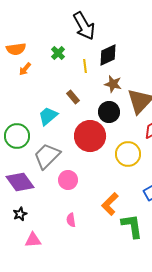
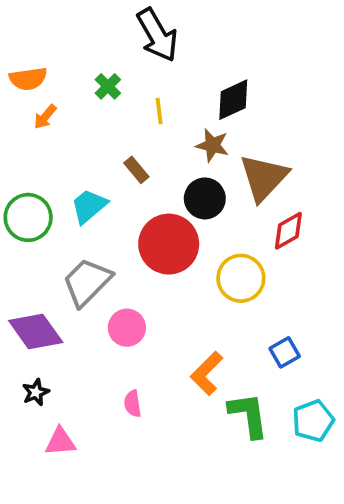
black diamond: (108, 55) -> (233, 100), moved
green circle: (17, 136) -> (28, 217), moved

